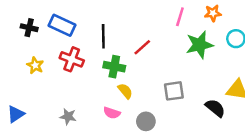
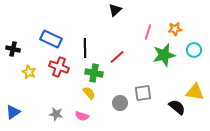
black cross: (29, 28) -> (13, 49), moved
yellow semicircle: (125, 91) -> (89, 93), moved
pink semicircle: (112, 113) -> (82, 116), moved
gray circle: (146, 121) -> (120, 103), moved

